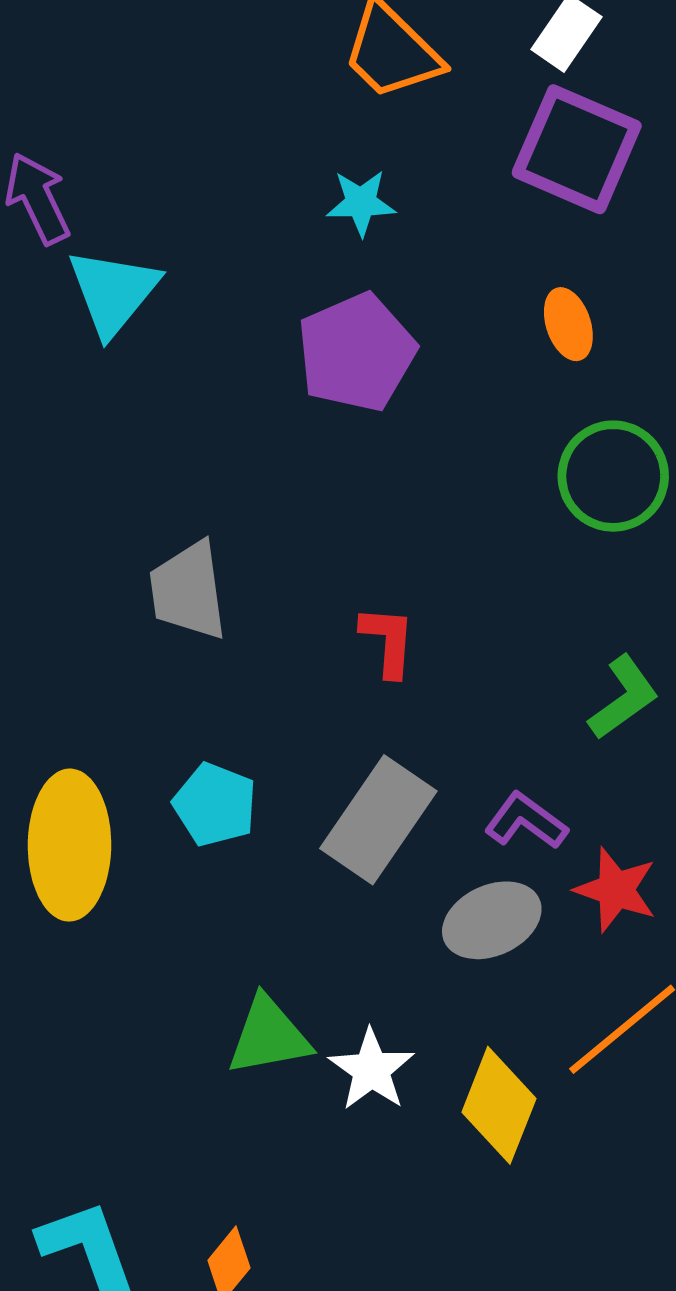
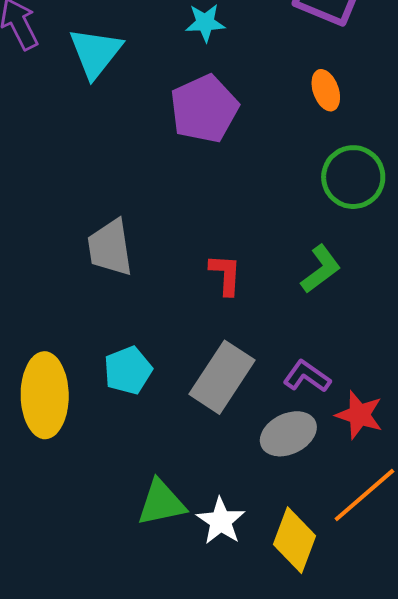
cyan triangle: (113, 292) -> (95, 53), moved
green L-shape: (623, 697) -> (321, 269), moved
cyan pentagon: (215, 805) -> (128, 370), turned 30

